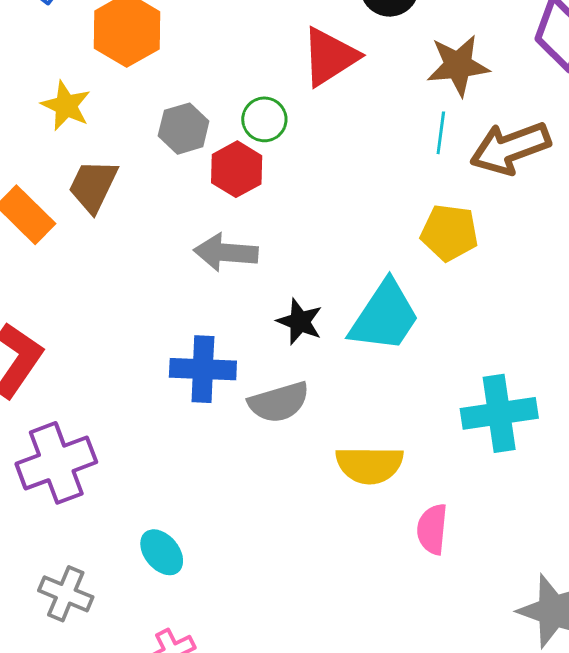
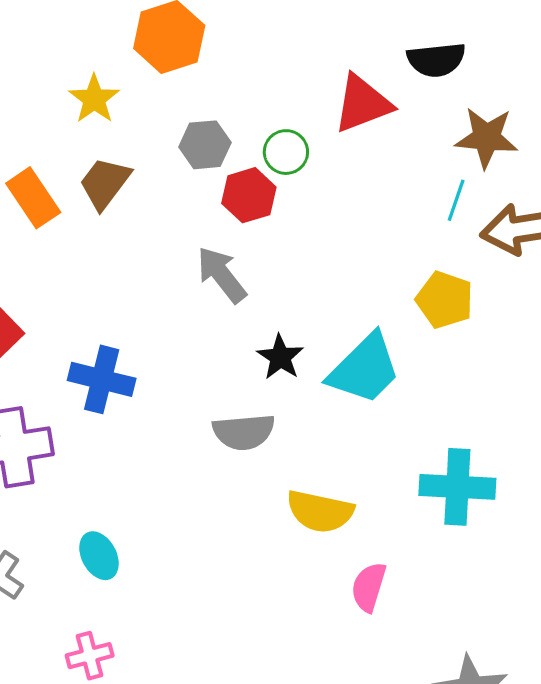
gray arrow: (226, 252) -> (222, 275), turned 36
blue cross: (203, 369) -> (102, 379), moved

